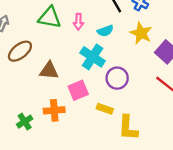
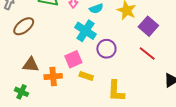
brown triangle: (49, 71) -> (31, 65), moved
yellow rectangle: (105, 109) -> (86, 76), moved
green cross: (25, 122) -> (22, 92), moved, turned -32

